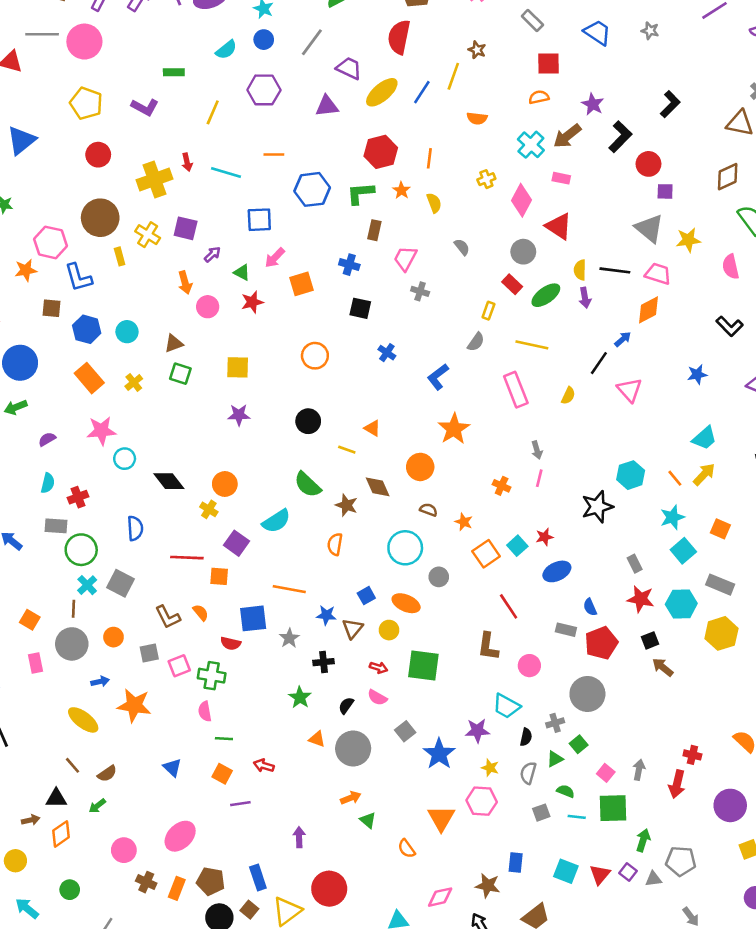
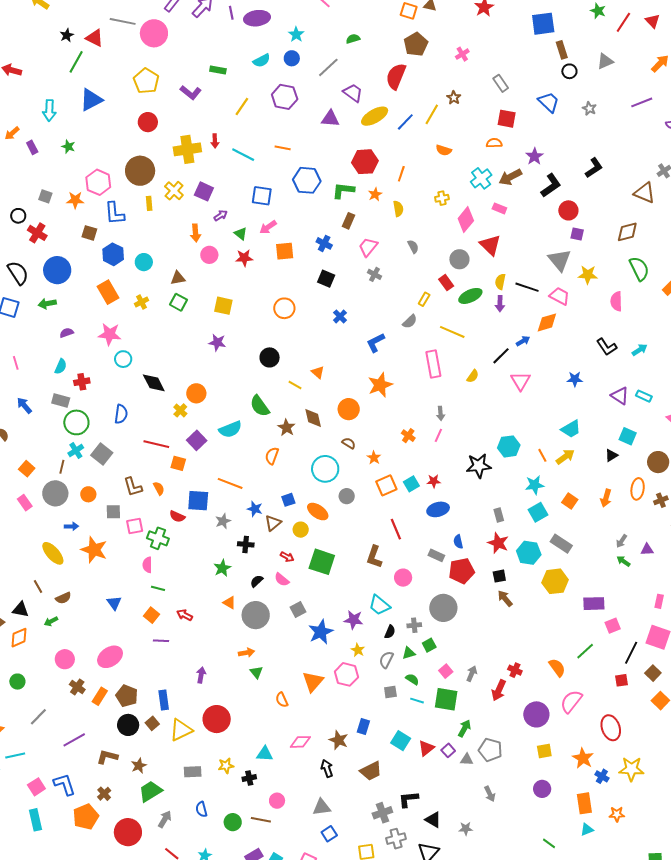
pink rectangle: (36, 663) -> (25, 503), turned -35

